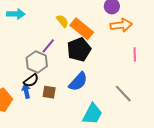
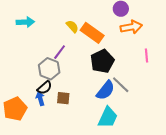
black pentagon: (79, 50) -> (102, 61), moved
blue semicircle: (78, 82) -> (106, 90), moved
gray line: (123, 94) -> (121, 85), moved

